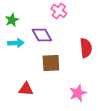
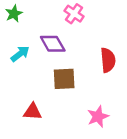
green star: (12, 20) -> (14, 14), moved
cyan arrow: (16, 43) -> (20, 54), turned -35

